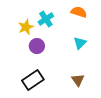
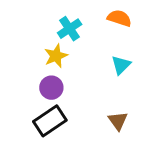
yellow star: (26, 27) -> (56, 56), moved
purple circle: (37, 46) -> (51, 88), moved

